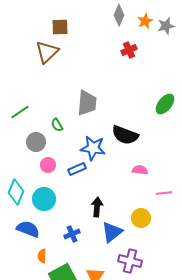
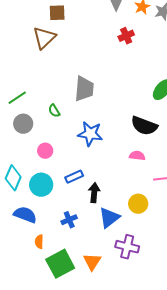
black semicircle: (125, 135) -> (144, 126), moved
gray circle: (36, 142) -> (23, 124), moved
blue rectangle: (77, 169) -> (74, 177), moved

